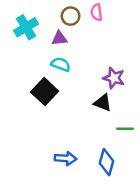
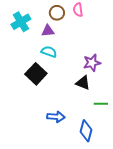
purple star: (114, 78) -> (92, 63), turned -30
blue arrow: (66, 158) -> (56, 117), moved

